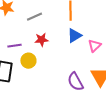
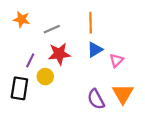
red star: (41, 40) -> (59, 54), size x1.5
purple line: (14, 46) -> (30, 60), turned -56

